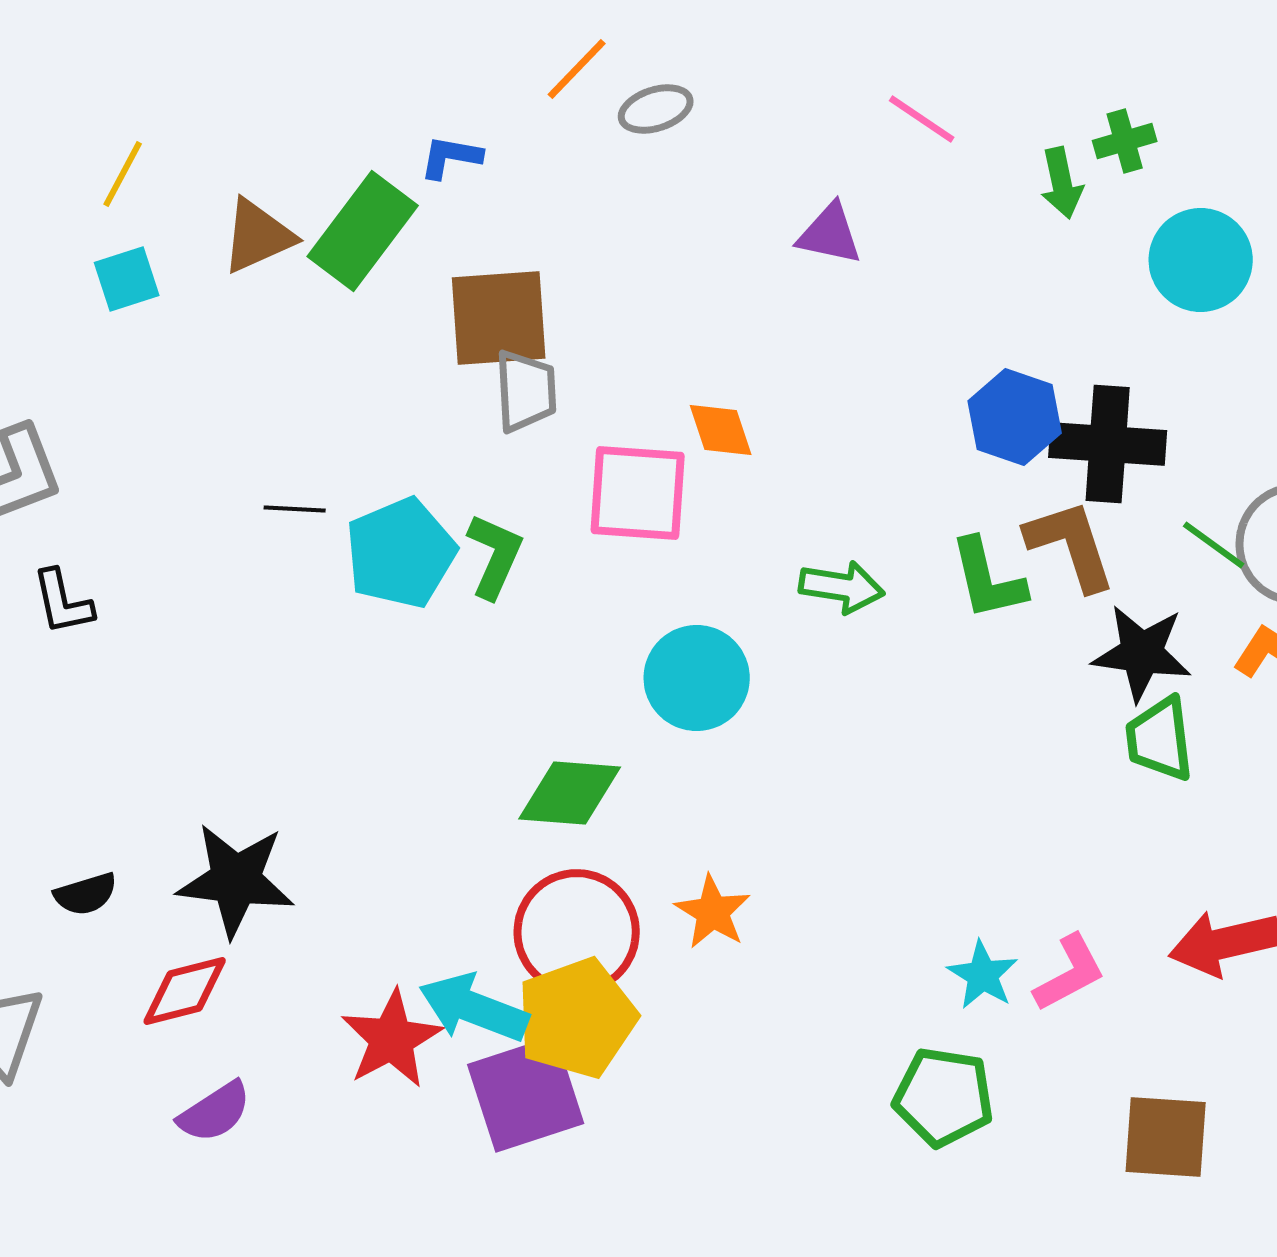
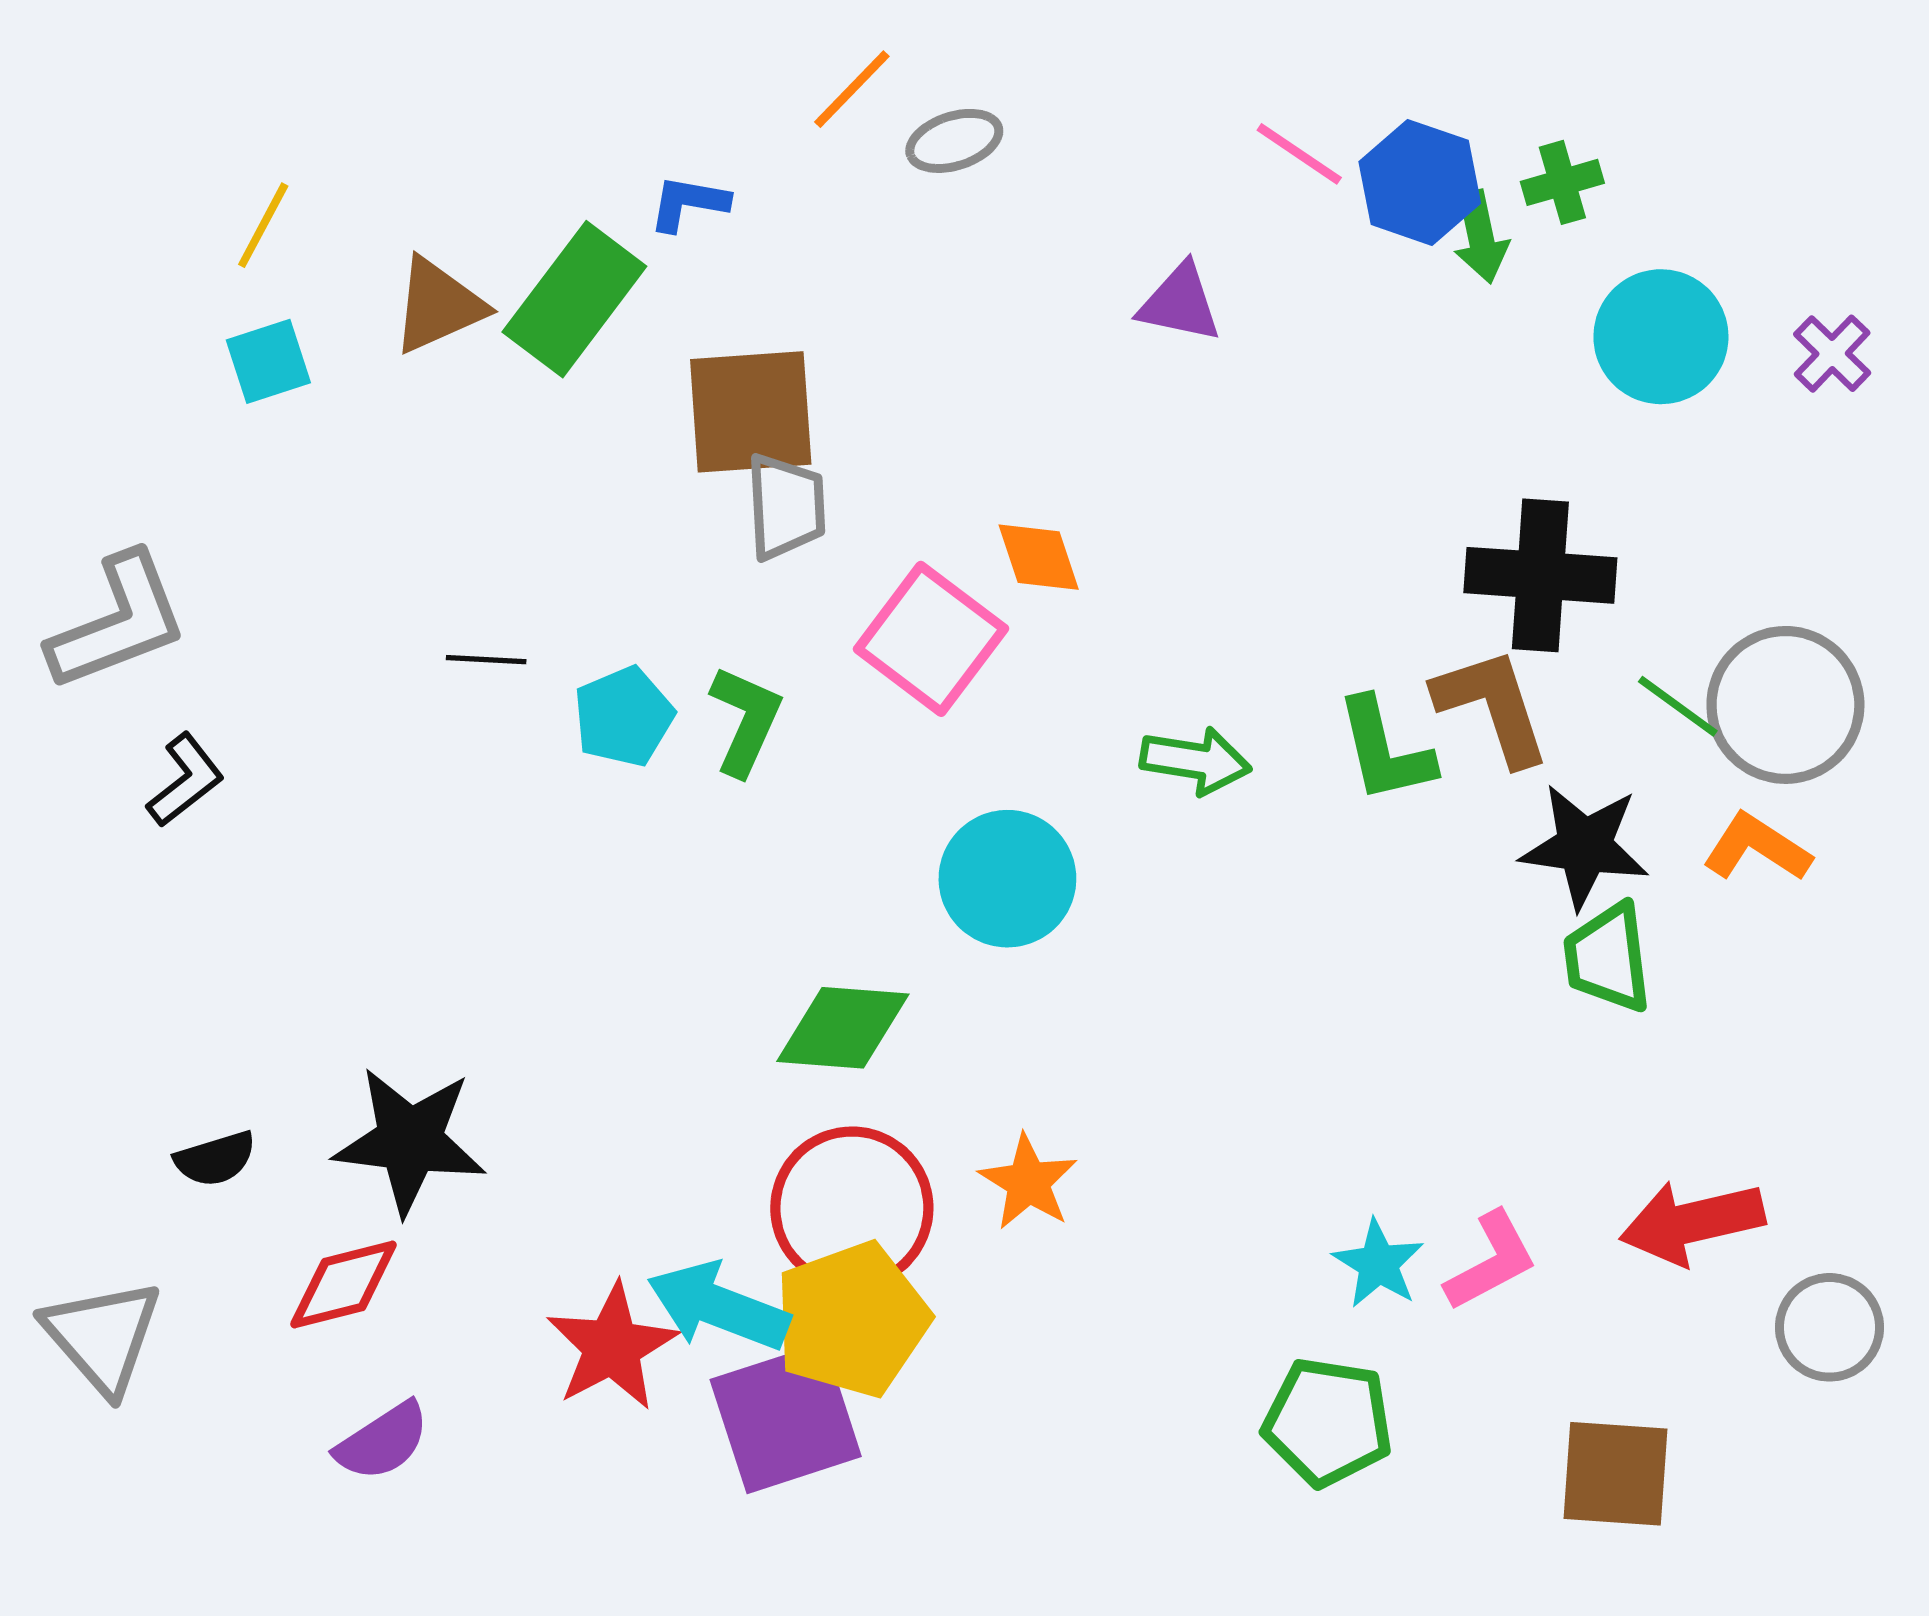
blue hexagon: (1015, 417) -> (1420, 182), moved
pink square: (638, 493) -> (931, 639), turned 33
cyan pentagon: (401, 553) -> (624, 717), size x0.7
black L-shape: (63, 602) -> (185, 780), turned -116

